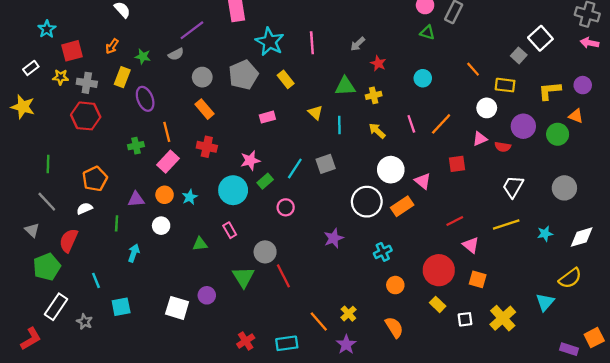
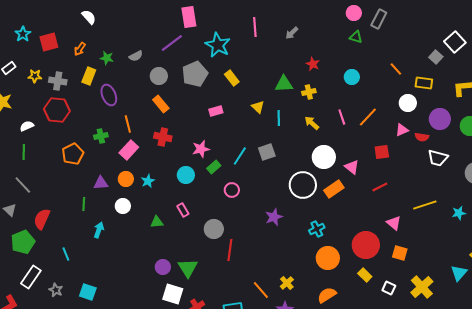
purple line: (192, 30) -> (172, 43), moved
pink line: (312, 43) -> (255, 27), moved
gray arrow: (358, 44) -> (292, 33), moved
red square: (72, 51) -> (49, 42), moved
orange pentagon: (95, 179) -> (73, 154), moved
white trapezoid: (513, 187) -> (438, 158), moved, turned -105
cyan circle: (233, 190) -> (186, 175), size x0.7
white semicircle: (85, 208) -> (27, 126), moved
red line: (455, 221) -> (380, 187), moved
red line: (283, 276) -> (230, 250), turned 35
green triangle: (243, 277) -> (188, 268), moved
orange circle: (395, 285) -> (328, 258), size x1.5
cyan square: (121, 307) -> (88, 292), moved, turned 30
white square: (177, 308) -> (173, 294), moved
white square: (465, 319) -> (389, 288), turned 32
orange semicircle: (394, 327) -> (327, 295), turned -90

